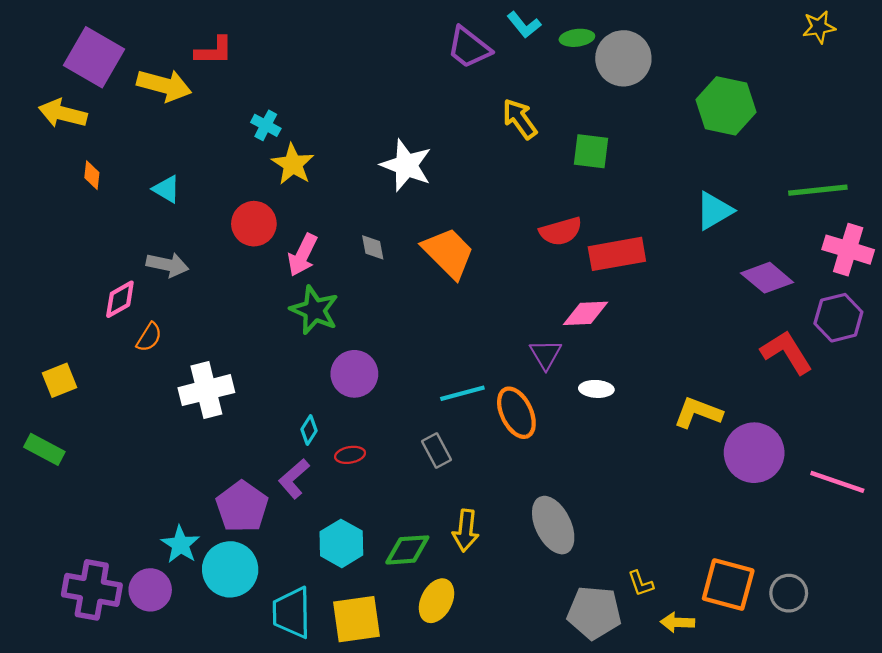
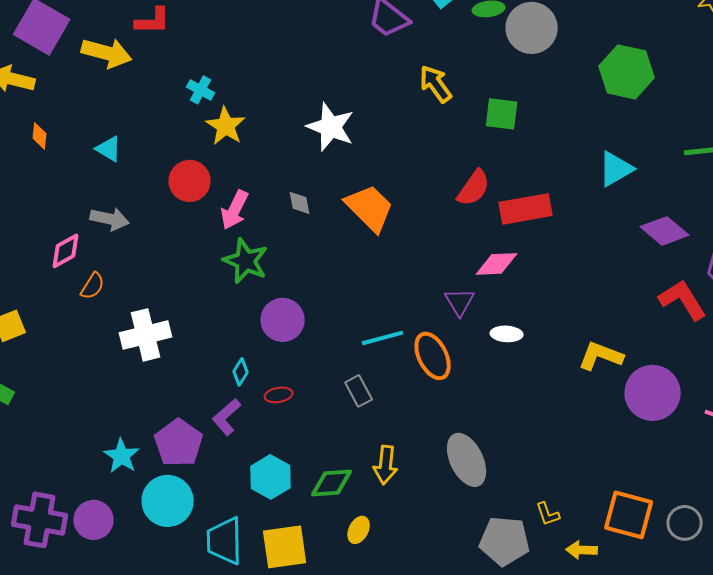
red semicircle: (561, 231) -> (474, 188), turned -39
cyan star: (180, 545) -> (122, 456), moved
yellow ellipse: (436, 601) -> (359, 530), size x0.7

